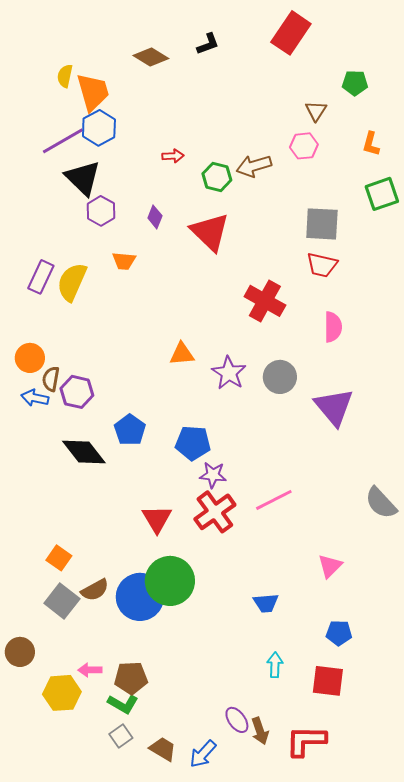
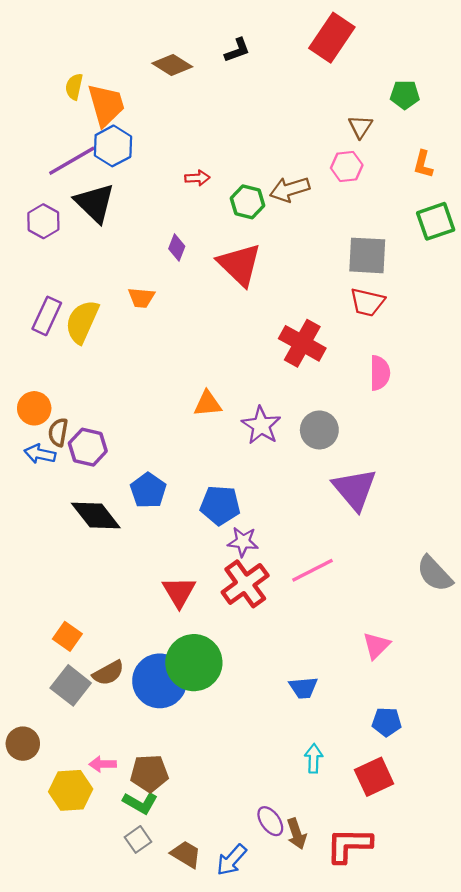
purple hexagon: (101, 211) -> (43, 221), moved
purple triangle: (334, 407) -> (355, 489), moved
red square: (328, 681) -> (374, 777), turned -32

